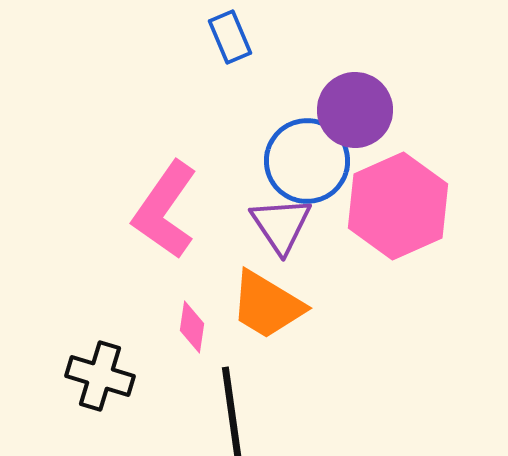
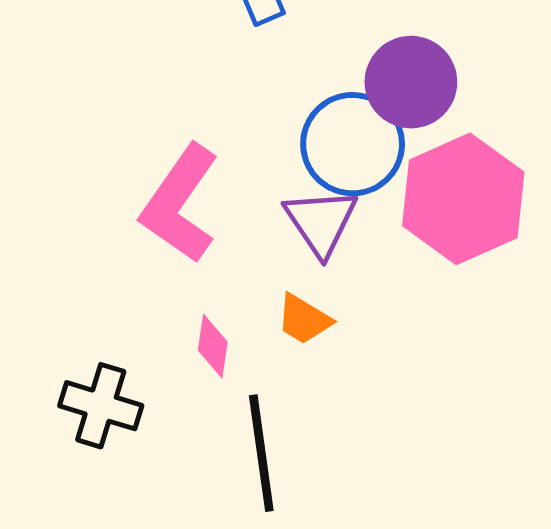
orange trapezoid: (267, 305) -> (304, 319), size x0.6

